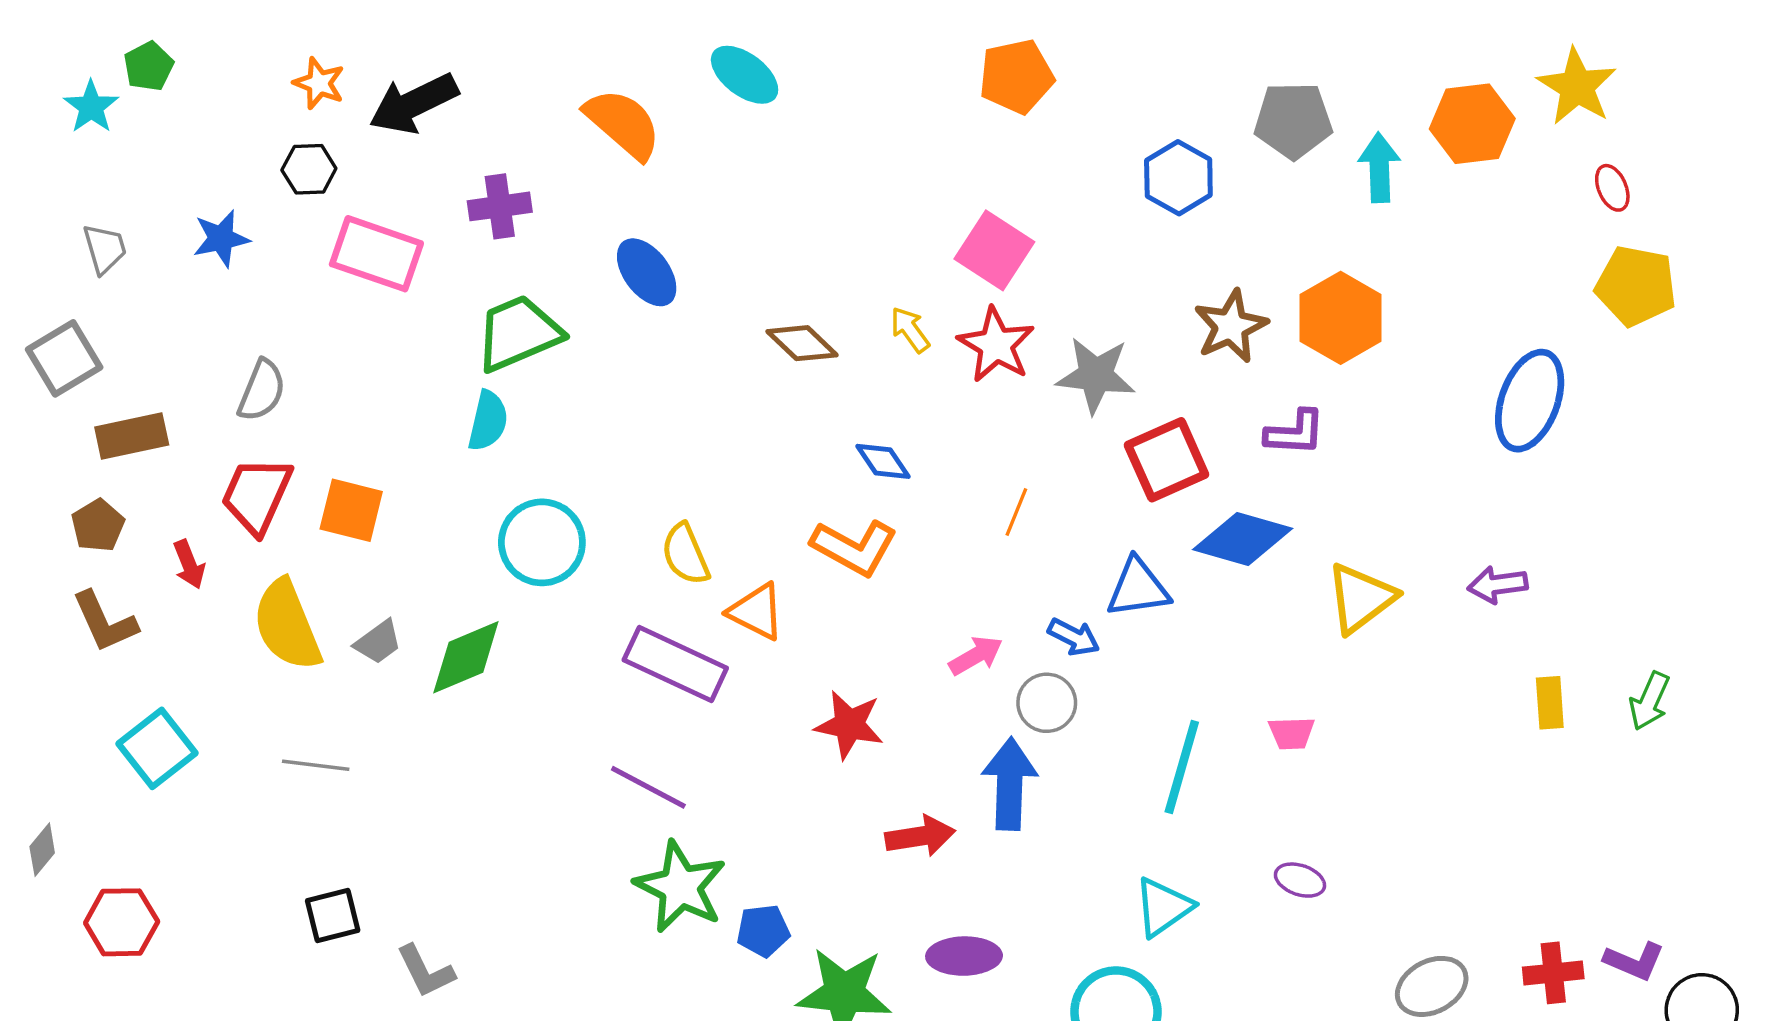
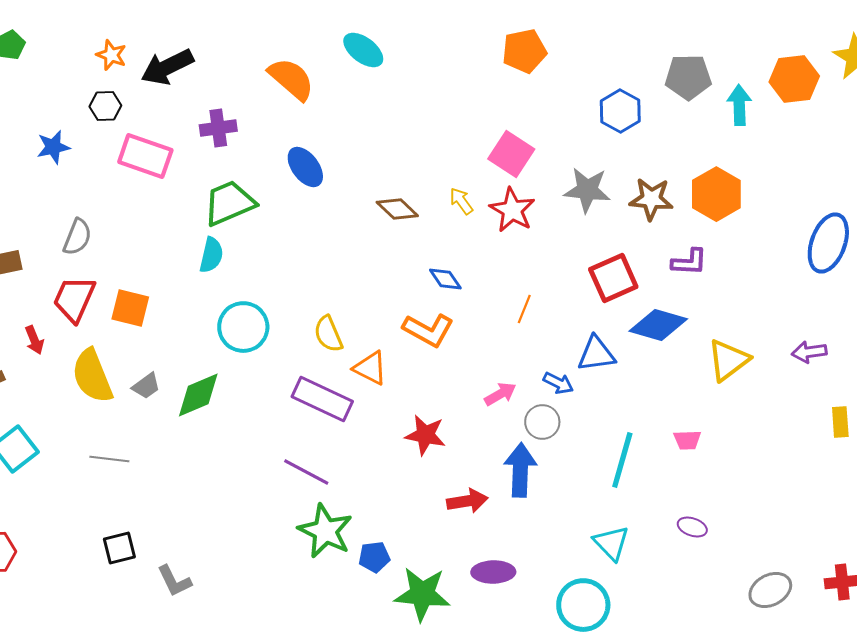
brown star: (1231, 326) -> (651, 199), turned 30
gray star: (1096, 375) -> (587, 190), moved
cyan triangle: (1163, 907) -> (611, 543), turned -39

